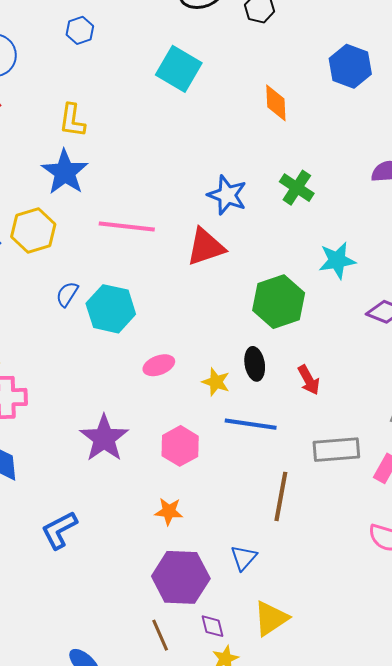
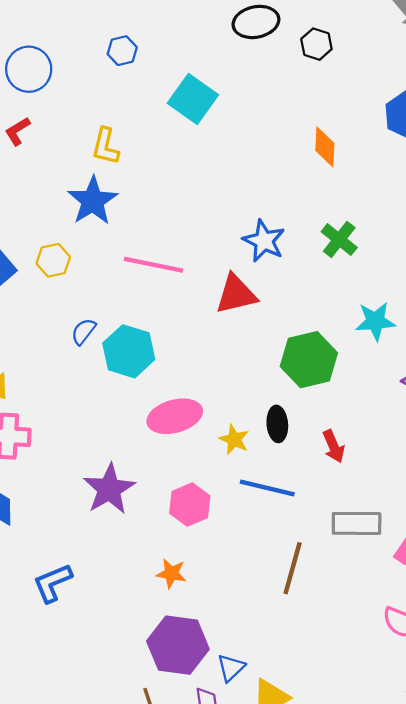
cyan square: (179, 69) -> (193, 99), moved
yellow hexagon: (33, 231) -> (53, 260), size x0.7
pink ellipse: (159, 365) -> (175, 416), size x1.6
blue triangle: (244, 558) -> (231, 668), moved

